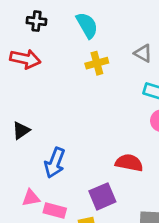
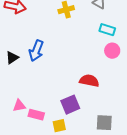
blue arrow: (55, 163) -> (36, 51), moved

